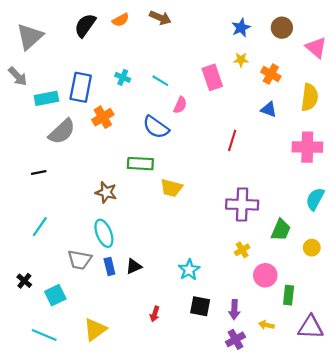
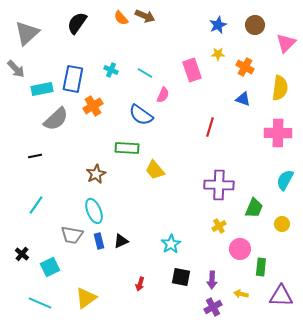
orange semicircle: (120, 20) -> (121, 18), moved, turned 77
pink triangle: (316, 48) -> (286, 43), turned 35
yellow trapezoid: (171, 188) -> (155, 170), turned 35
brown star: (106, 192) -> (96, 174), turned 30

